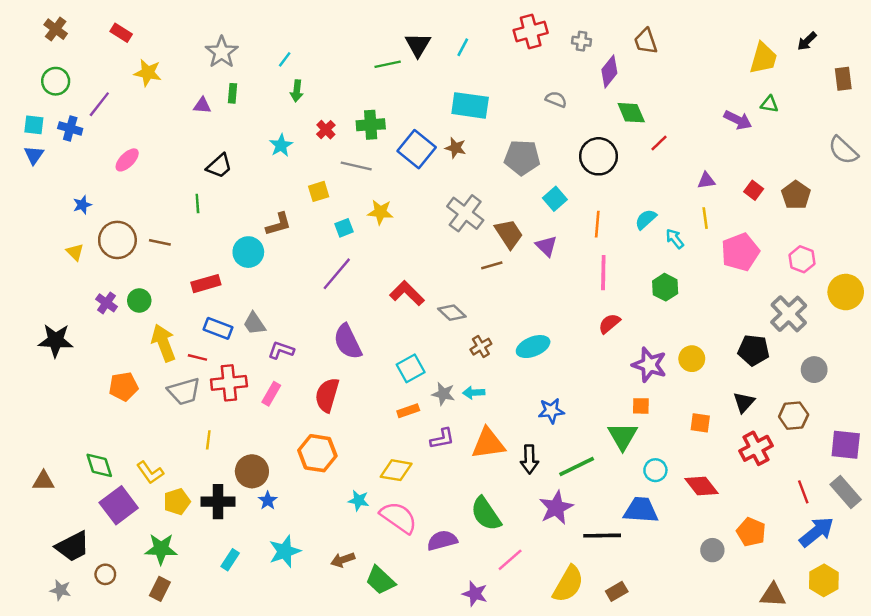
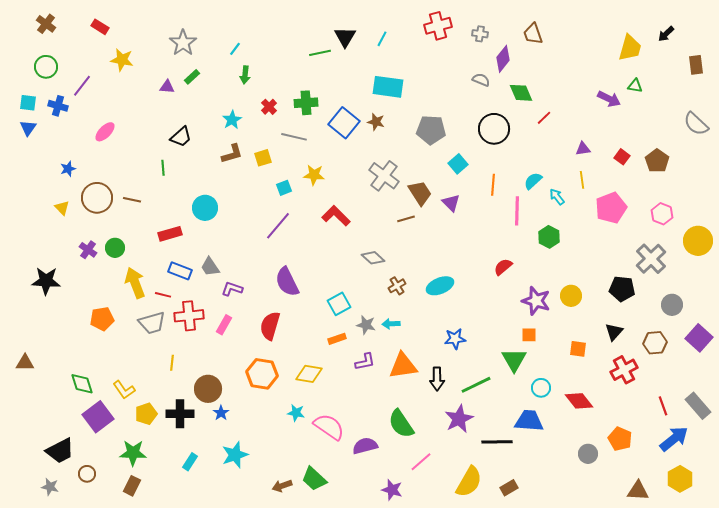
green rectangle: (233, 93) -> (192, 77), turned 42
gray semicircle: (556, 99) -> (481, 80), moved
brown L-shape: (279, 224) -> (232, 154), moved
pink line: (603, 273) -> (517, 211), moved
red L-shape: (407, 293) -> (336, 216), moved
purple square: (846, 445) -> (699, 338), moved, turned 36
yellow diamond: (396, 470) -> (309, 374), moved
brown triangle: (44, 481) -> (25, 363), moved
brown arrow: (343, 560) -> (282, 486), moved

